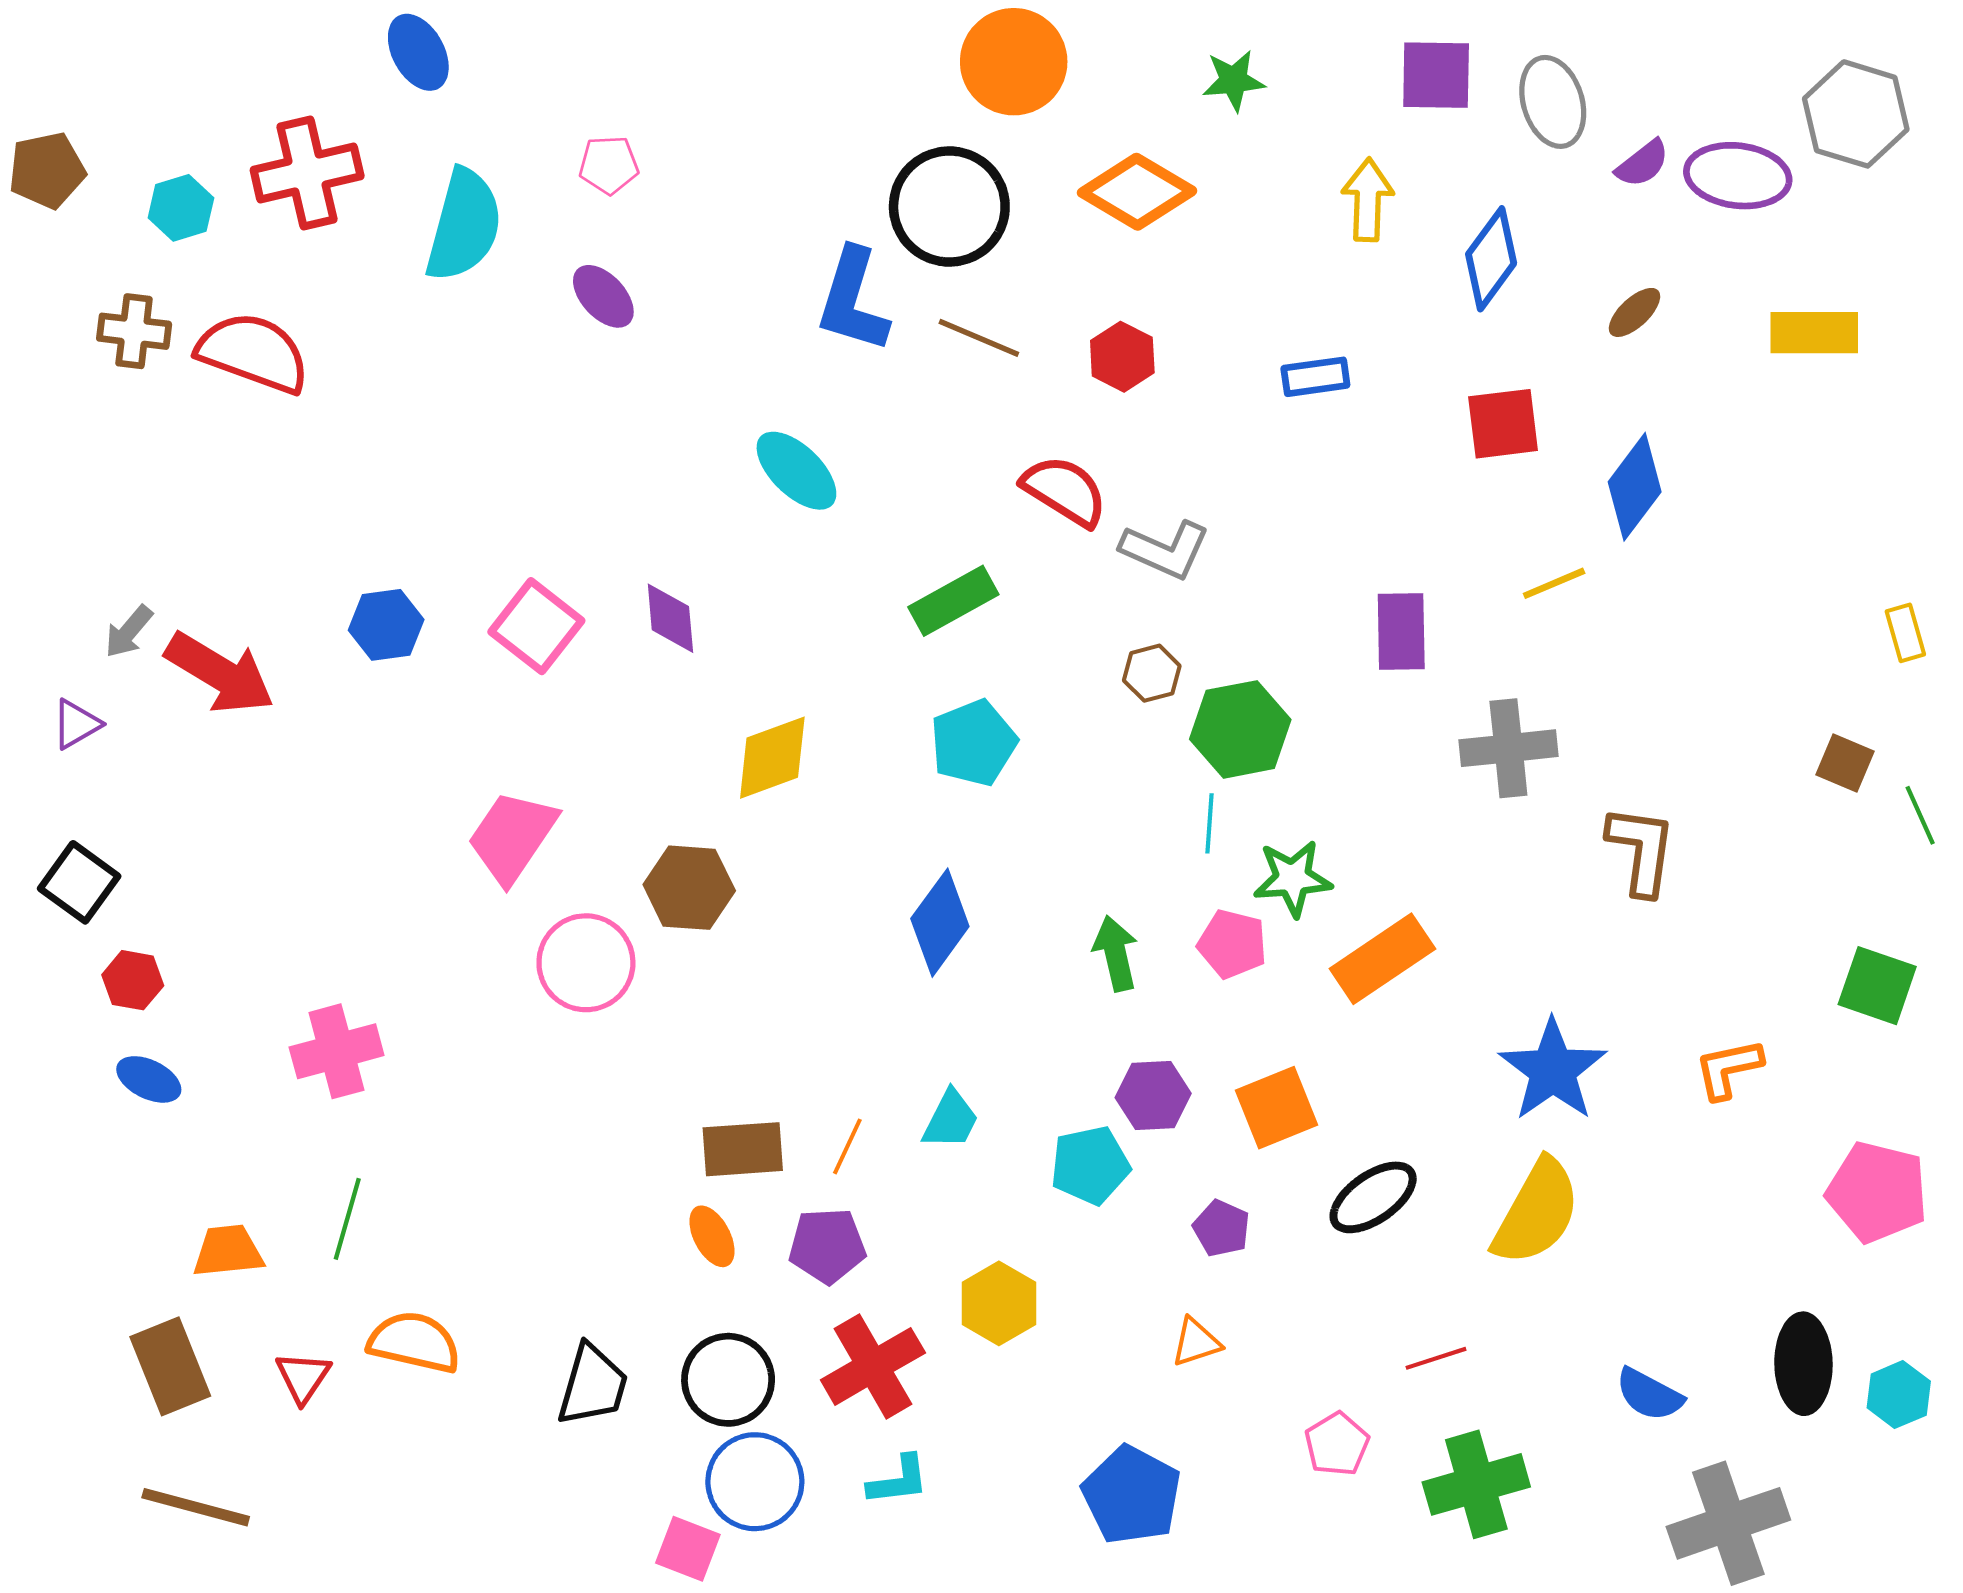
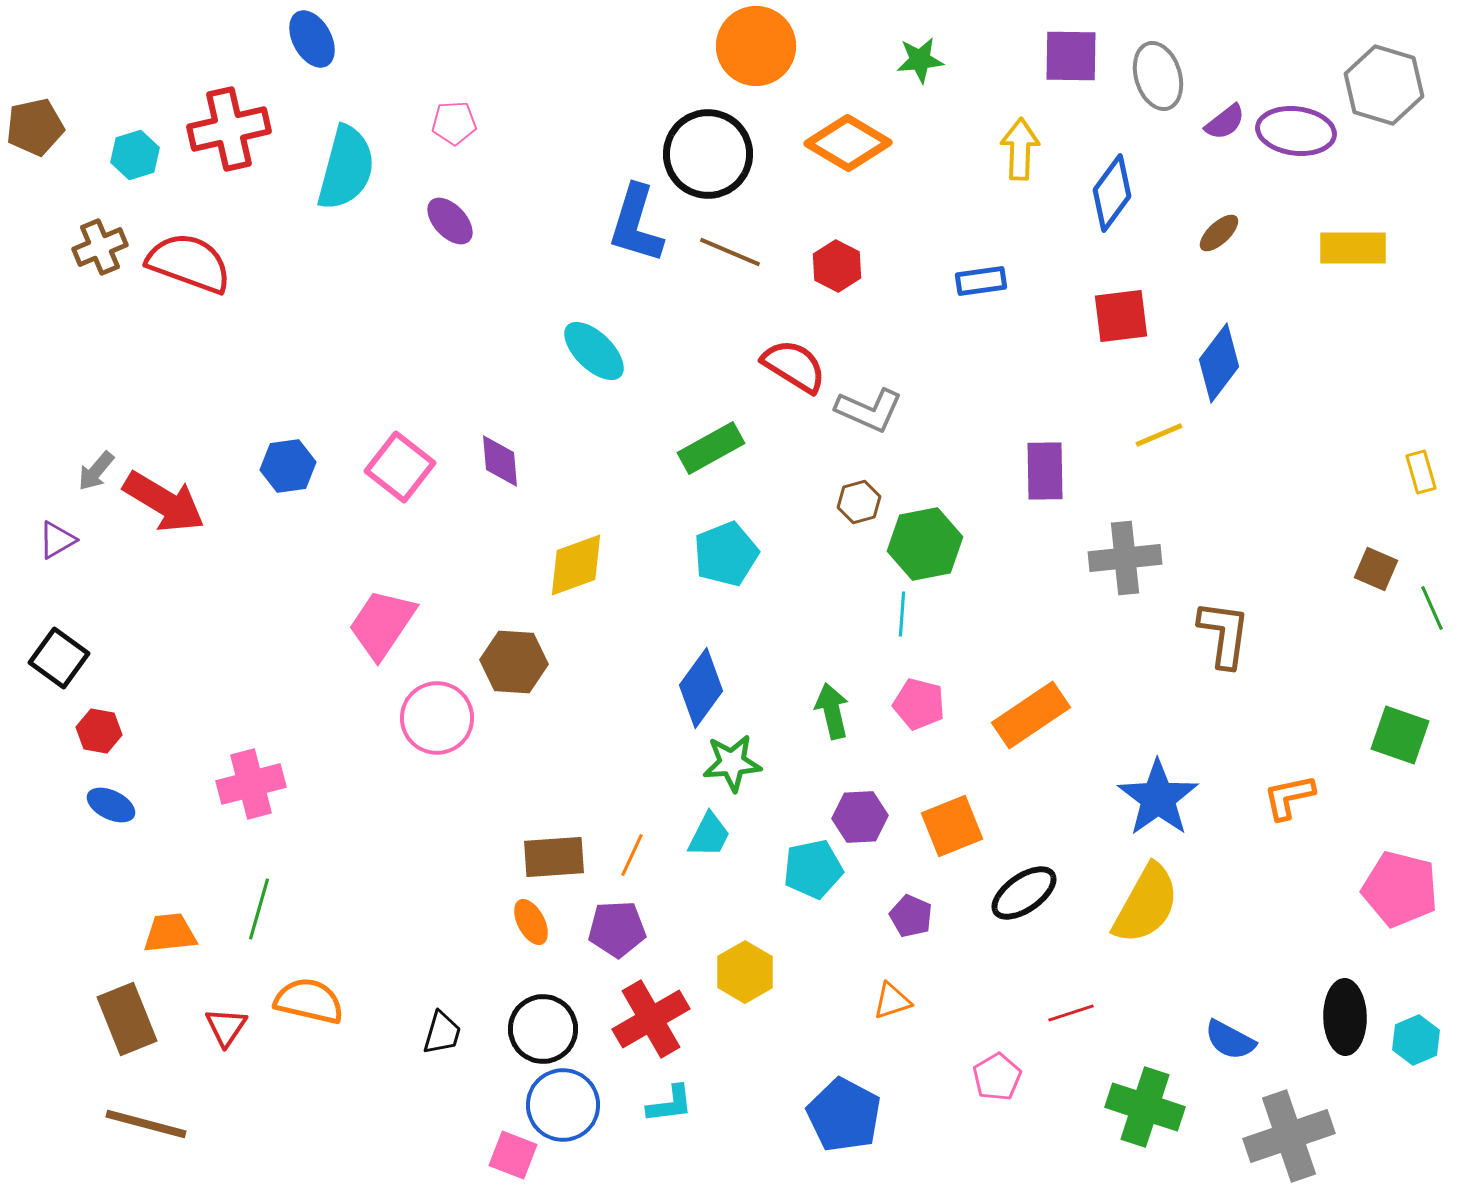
brown cross: (134, 331) -> (100, 247), turned -30
green star: (1293, 878) -> (732, 763), moved
black trapezoid: (593, 1385) -> (442, 1033), size x0.7
green cross: (1476, 1484) -> (1145, 1107), moved, turned 34

